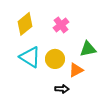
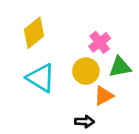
pink cross: (61, 25) -> (100, 42), moved
yellow circle: (55, 59) -> (86, 71), moved

